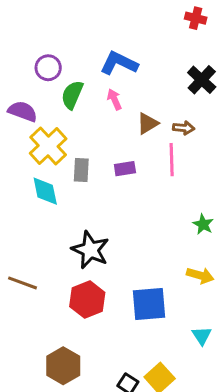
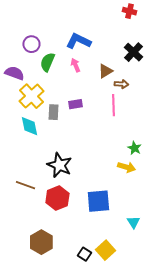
brown triangle: (148, 123) -> (105, 71), moved
purple rectangle: (125, 169) -> (75, 104), moved
yellow arrow: (200, 275) -> (126, 167), moved
brown line: (23, 283) -> (25, 185), moved

